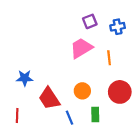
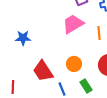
blue star: (25, 78) -> (23, 38), moved
green rectangle: (95, 114) -> (86, 86), turned -32

